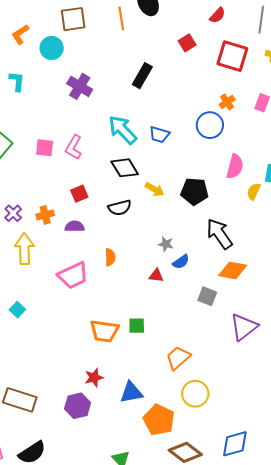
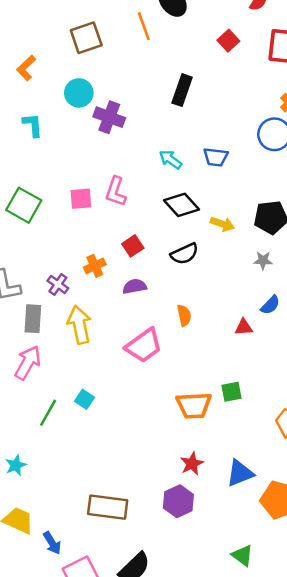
cyan circle: (52, 48) -> (79, 93), moved
cyan arrow: (123, 130) -> (170, 159), size x0.6
orange cross: (45, 215) -> (95, 266), moved
gray star: (166, 244) -> (263, 260), moved

